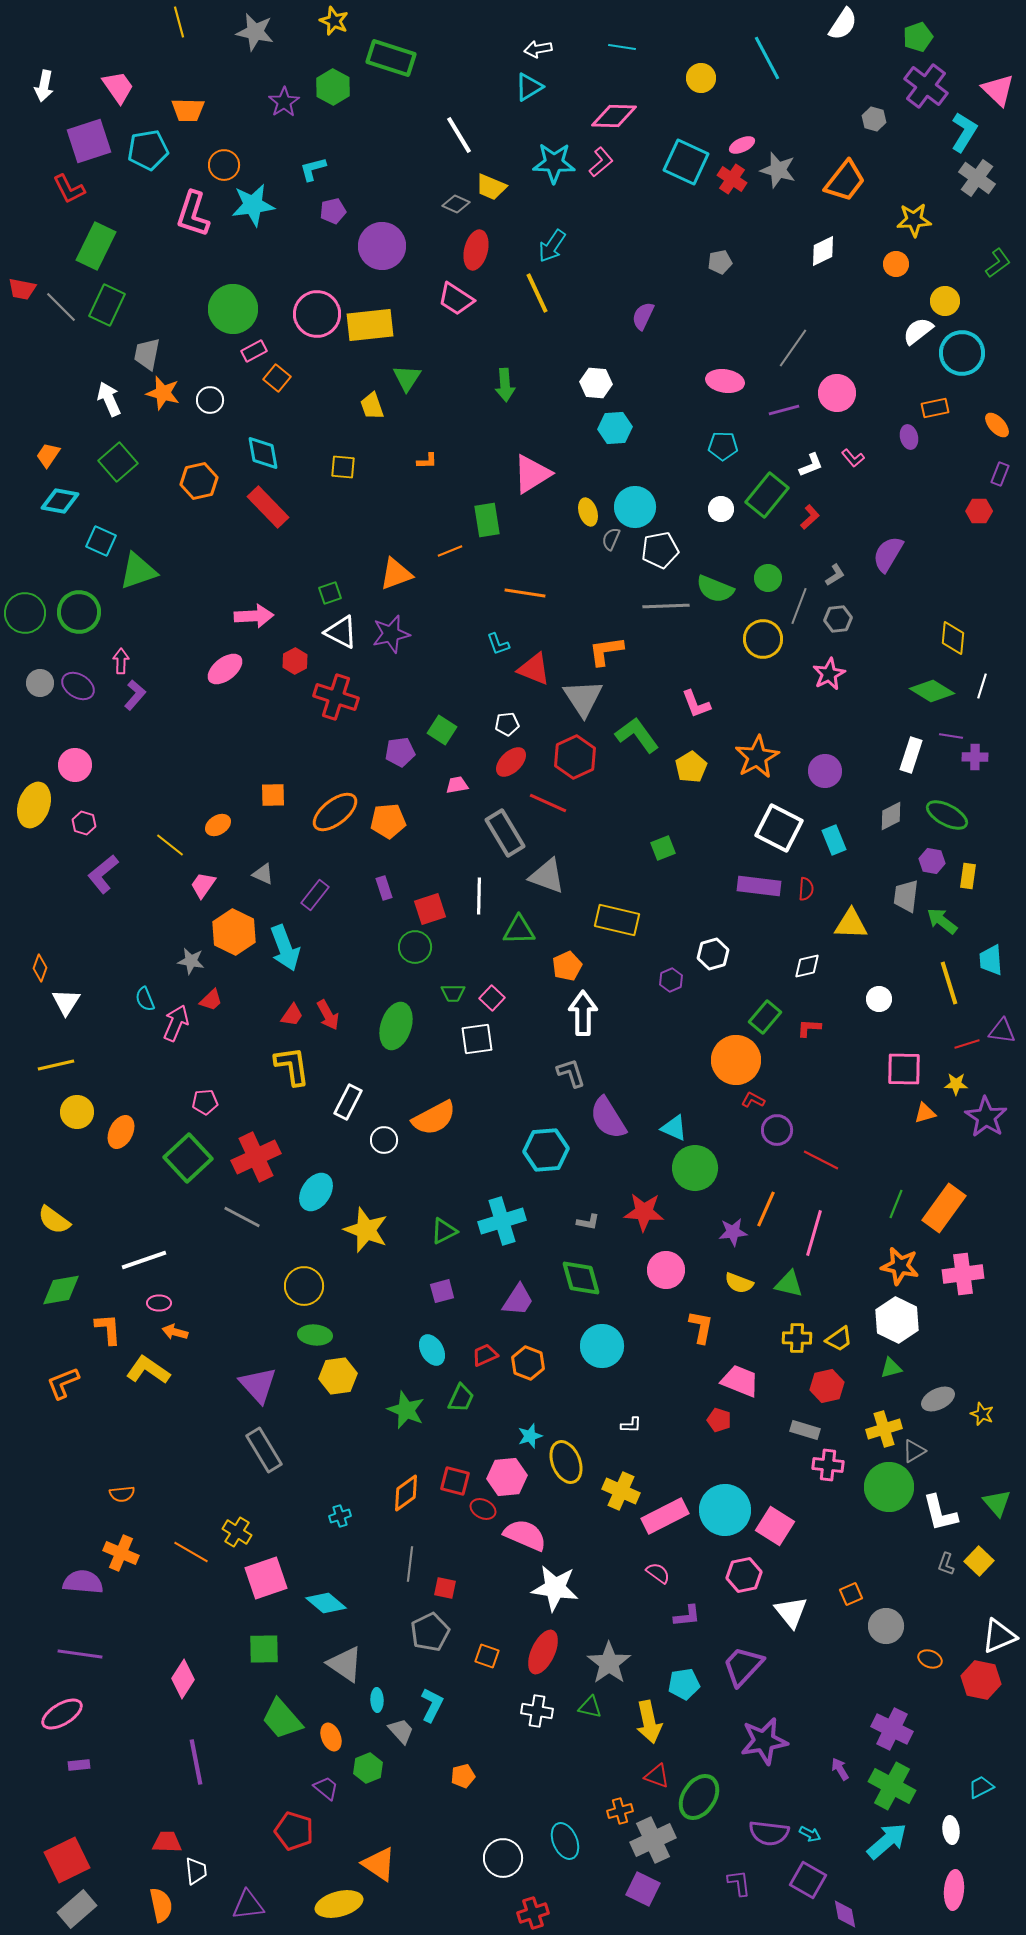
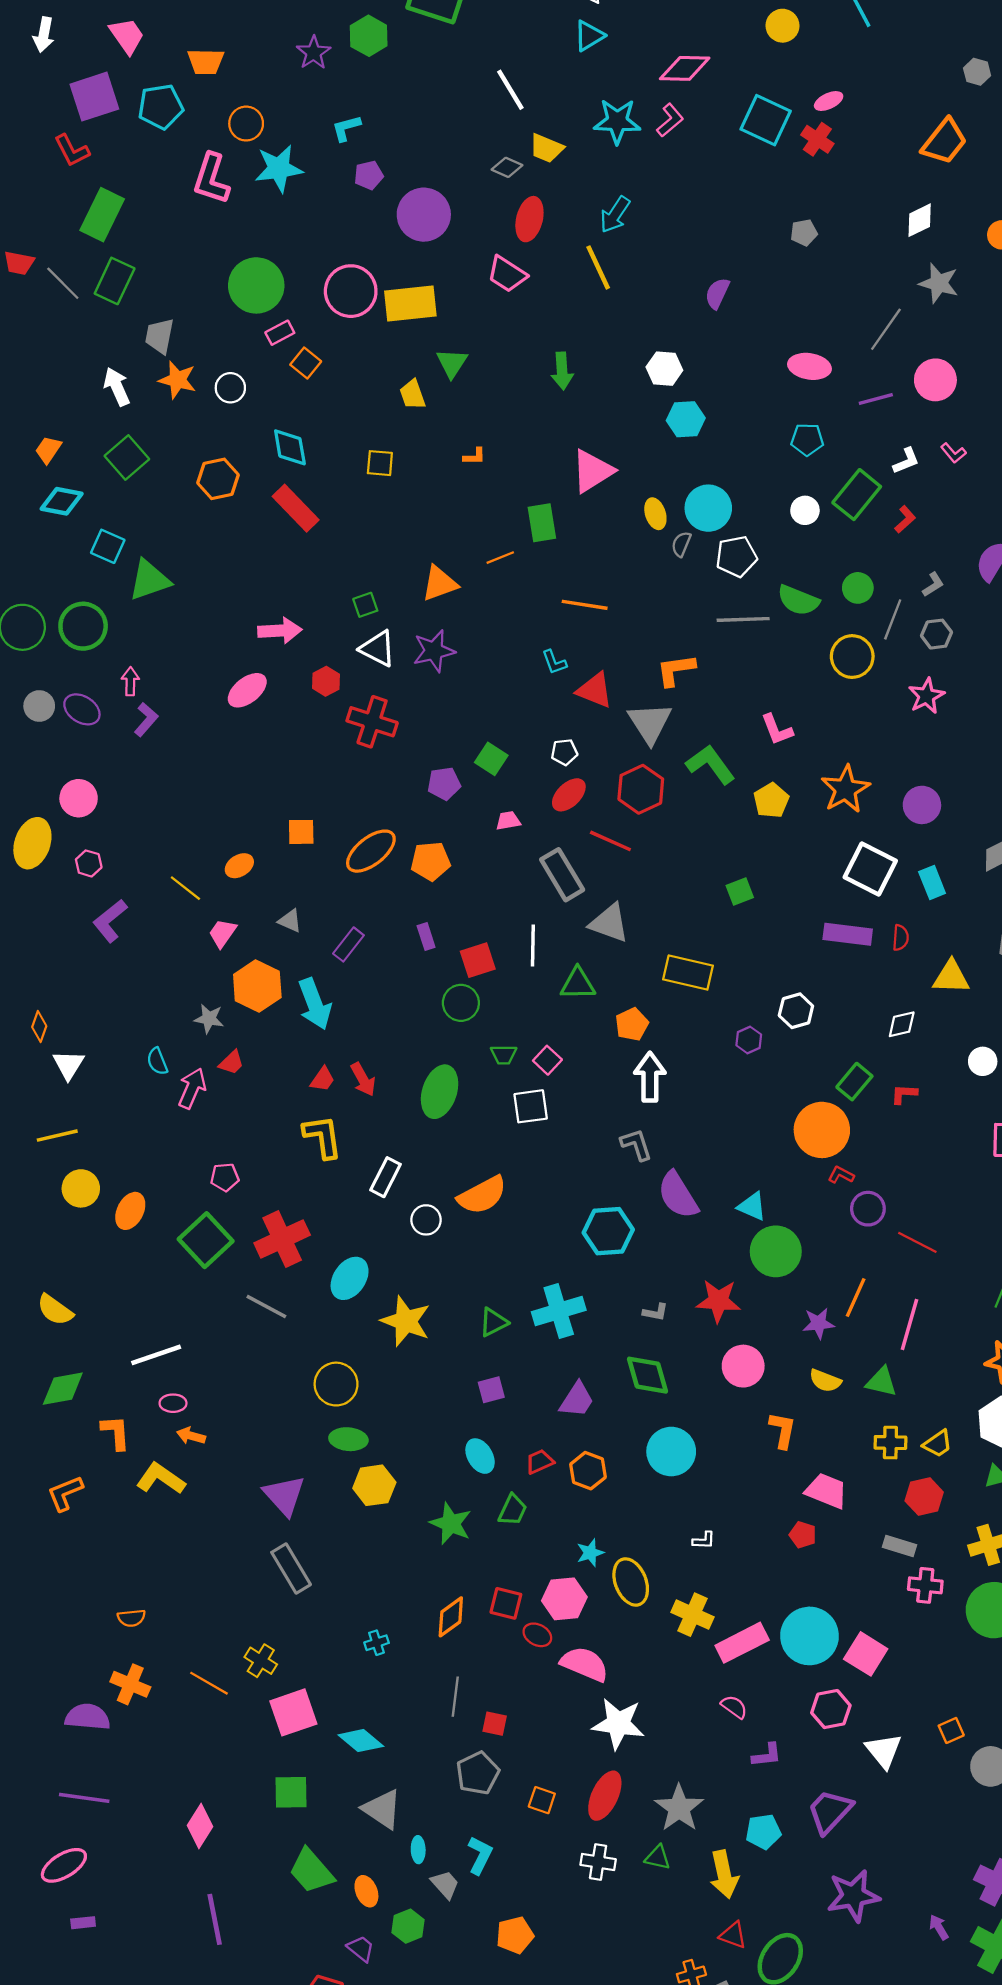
gray star: (778, 170) -> (939, 283), moved
orange pentagon: (463, 1776) -> (515, 1935), size x1.4

